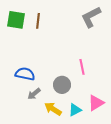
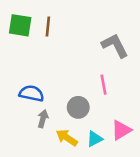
gray L-shape: (91, 17) -> (115, 45), moved, turned 90
gray arrow: (34, 94) -> (43, 119), turned 144

